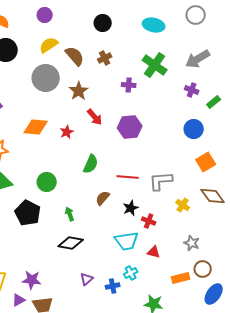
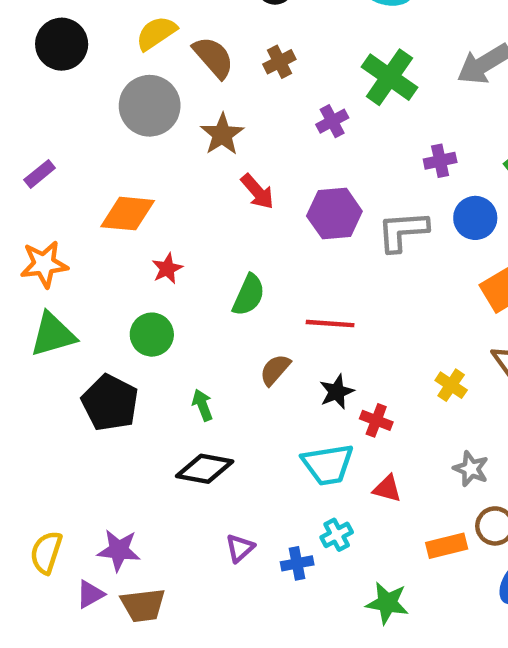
purple cross: (129, 85) -> (332, 121), turned -32
purple cross: (192, 90) -> (440, 161), moved, turned -32
red star: (67, 132) -> (167, 269), moved
gray L-shape: (161, 181) -> (403, 231), moved

